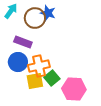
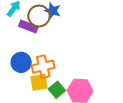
purple rectangle: (23, 42) -> (28, 27), moved
green square: (52, 78) -> (57, 90), moved

